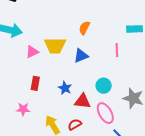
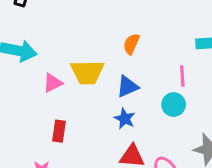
cyan circle: (104, 86) -> (174, 105), moved
blue star: (65, 88) -> (125, 119), moved

